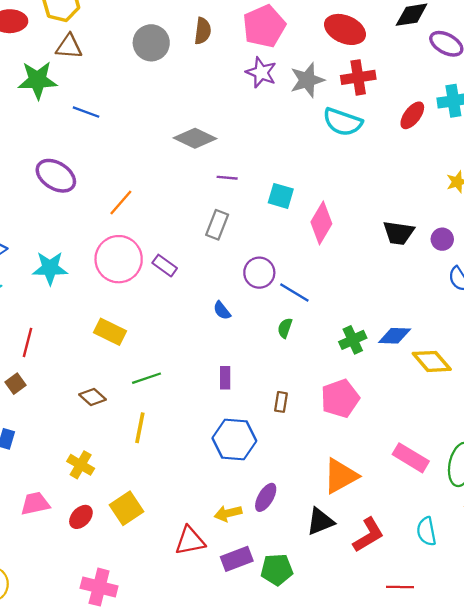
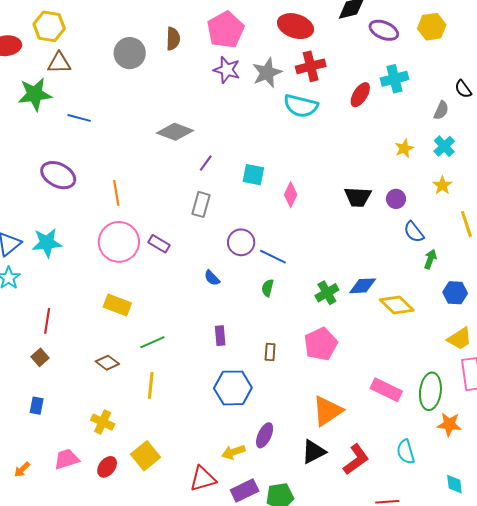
purple line: (227, 178) -> (206, 163), turned -54
orange line: (121, 203) -> (116, 193), turned -45
pink diamond: (321, 223) -> (291, 195), size x0.7
cyan star: (50, 268) -> (47, 243), moved

